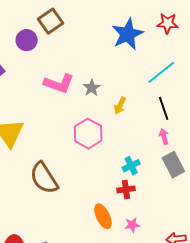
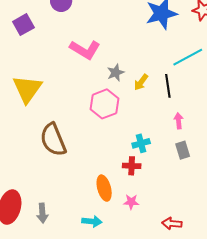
gray star: (92, 88) -> (116, 73), moved
black line: (164, 108) -> (168, 86), moved
gray rectangle: (173, 165) -> (183, 150), size x0.7

